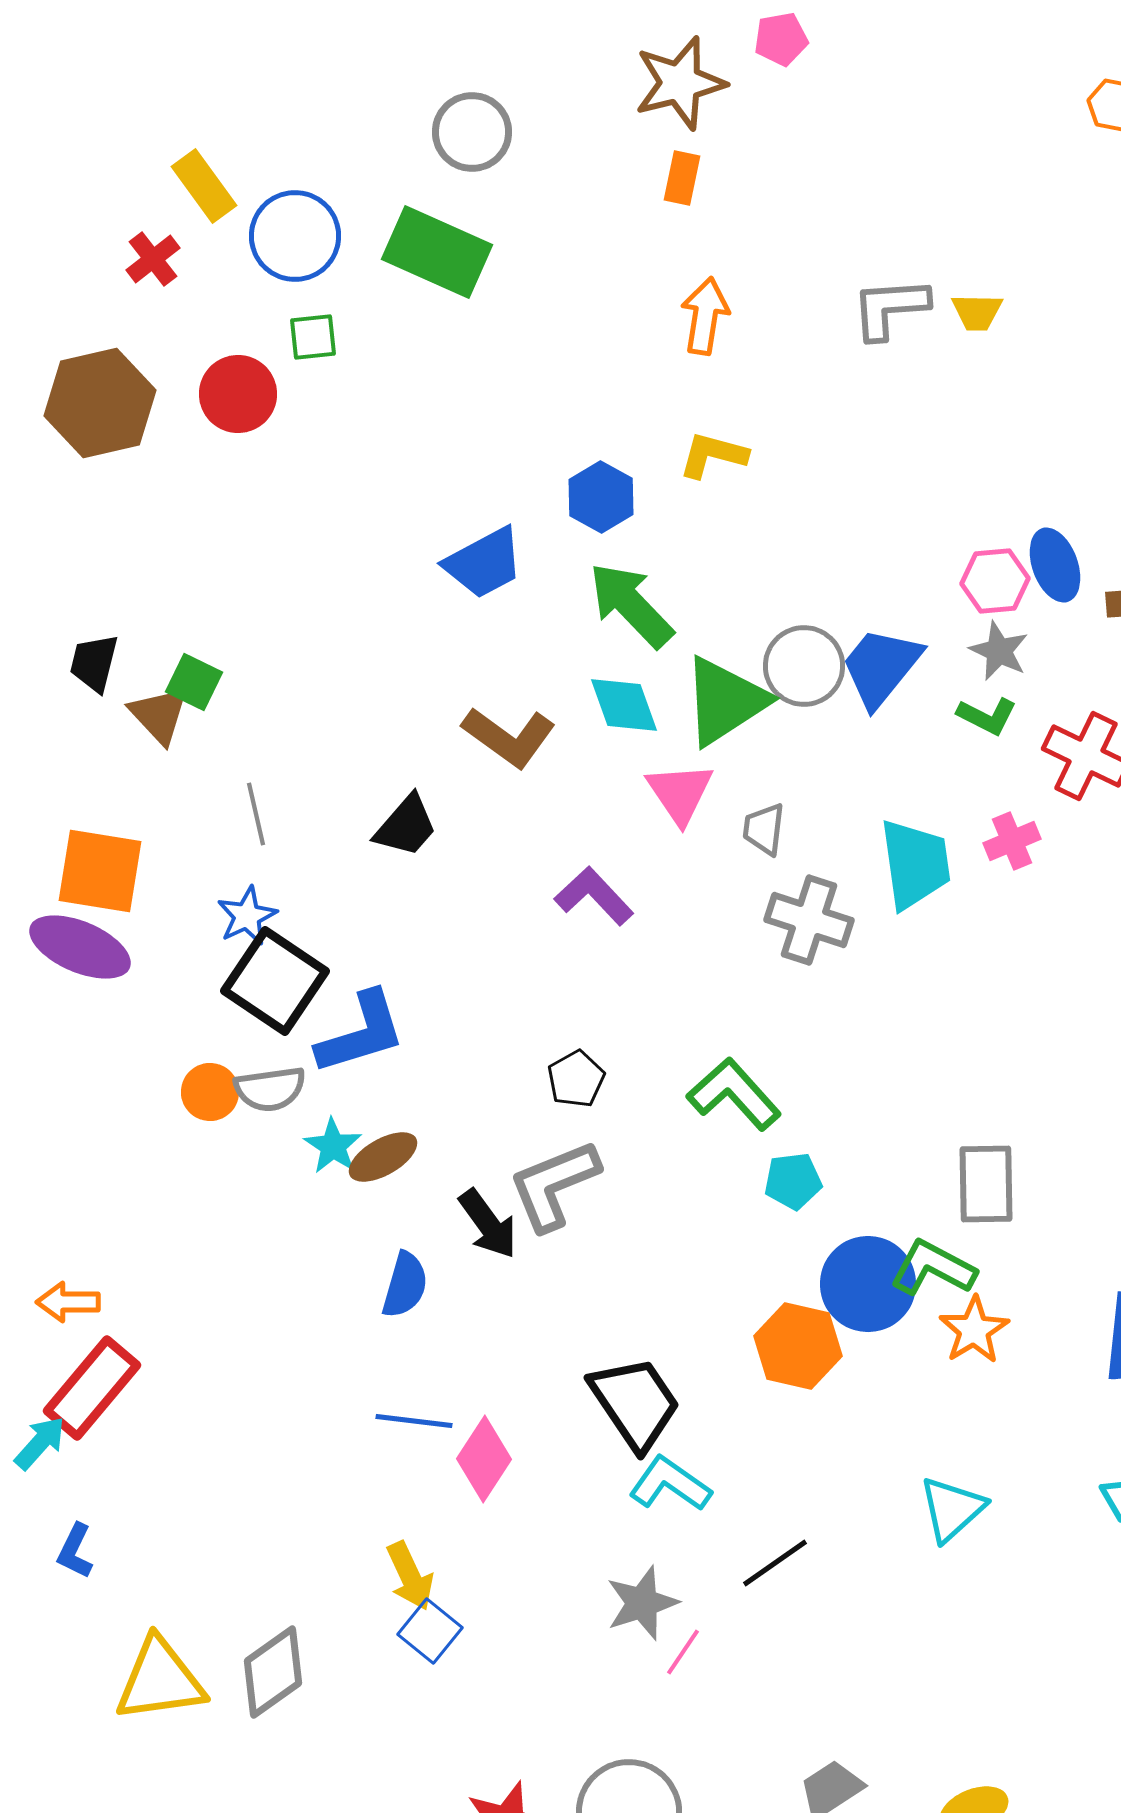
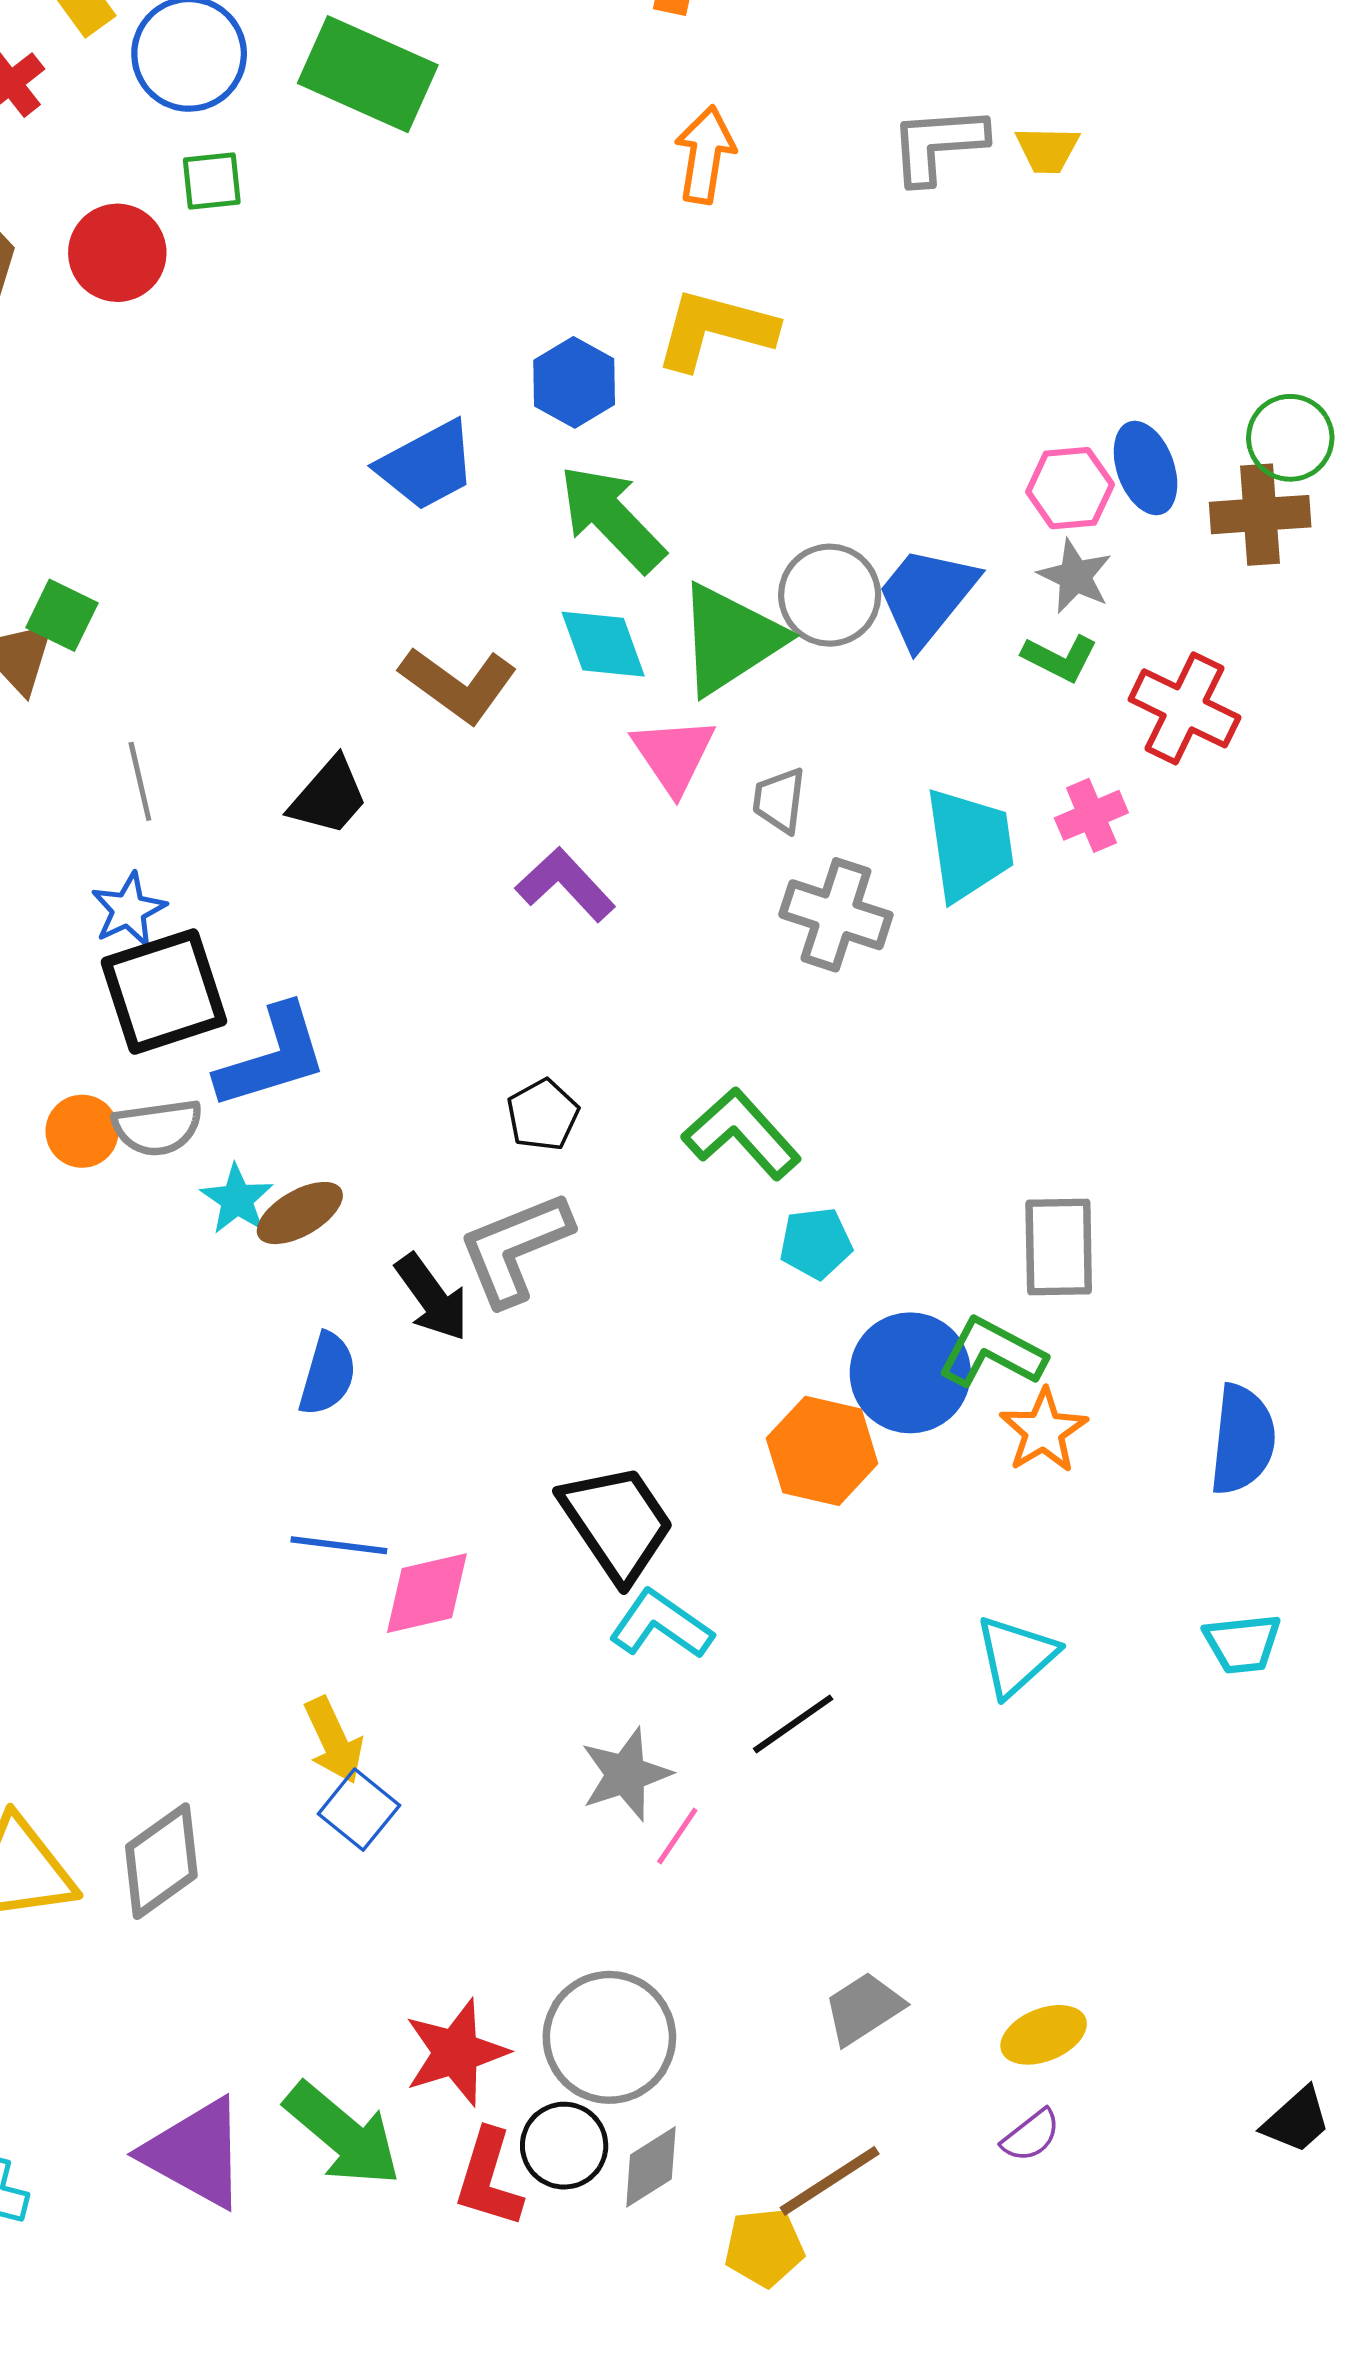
yellow L-shape: (713, 455) -> (715, 330), size x1.4
black square: (275, 981) -> (164, 992), turned 38
pink diamond: (484, 1459) -> (427, 1593), turned 44

